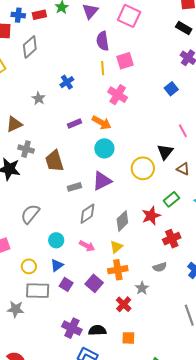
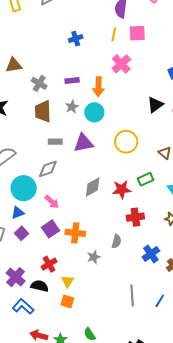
gray star: (39, 98) -> (72, 107), moved
orange arrow: (102, 123) -> (98, 87), turned 48
gray cross: (26, 149) -> (39, 83), moved
black triangle: (165, 152) -> (155, 105), moved
gray diamond: (87, 214) -> (48, 169), moved
cyan circle: (56, 240) -> (24, 188), size x1.6
yellow triangle: (116, 247) -> (68, 281), moved, turned -32
gray semicircle: (160, 267) -> (116, 241), turned -72
purple square: (94, 283) -> (51, 229), moved
red cross: (124, 304) -> (49, 264), moved

